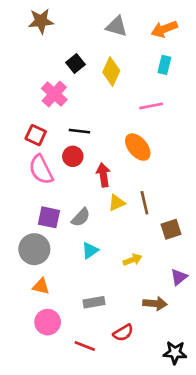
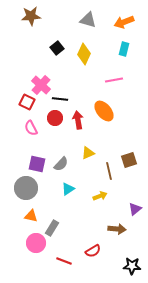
pink cross: (54, 94) -> (41, 85), moved
pink semicircle: (41, 170) -> (31, 128), size x0.7
red arrow: (103, 175) -> (78, 120), moved
brown line: (144, 203) -> (109, 171), moved
brown square: (171, 229) -> (129, 160), moved
gray rectangle: (94, 302) -> (52, 228), moved, turned -49

